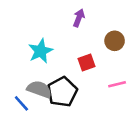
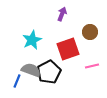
red square: (86, 62) -> (68, 49), size x1.6
blue line: (21, 103) -> (17, 81), turned 64

